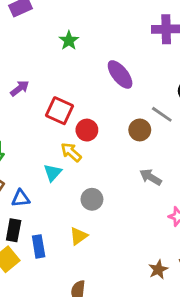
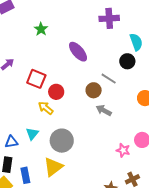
cyan triangle: (53, 173) -> (32, 134), moved
gray arrow: (151, 177) -> (104, 110), moved
gray circle: (92, 199) -> (62, 141), size x1.5
yellow triangle: (78, 236) -> (53, 167), size x1.5

